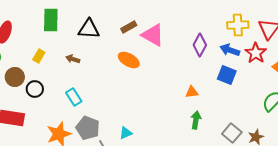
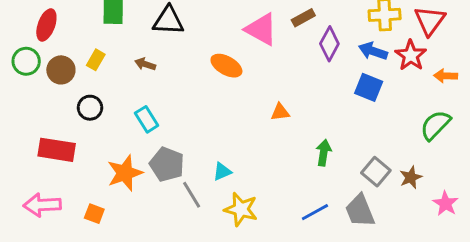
brown rectangle: (129, 27) -> (303, 18), moved
brown circle: (15, 77) -> (61, 70), moved
orange triangle: (192, 92) -> (280, 112), moved

